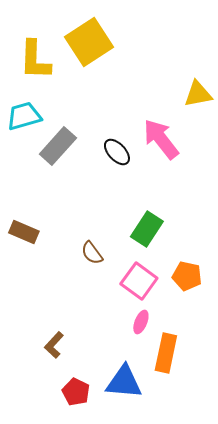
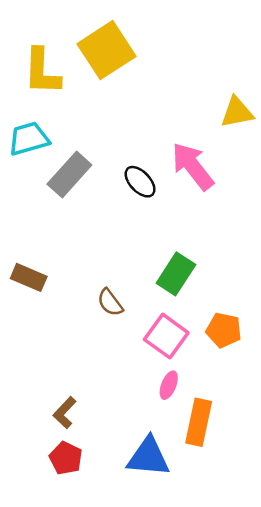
red pentagon: (76, 392) -> (66, 458), moved

